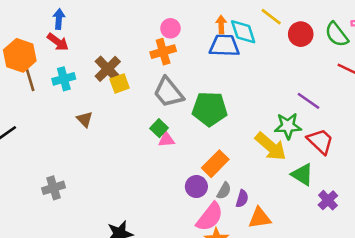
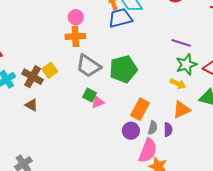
orange cross: (163, 52) -> (75, 36), turned 30
brown cross: (108, 69) -> (32, 77), moved
purple line: (308, 101) -> (181, 43), moved
yellow arrow: (271, 146) -> (178, 84), size x0.6
orange triangle: (260, 218) -> (181, 110), moved

